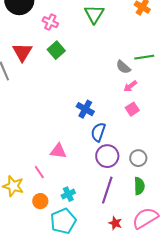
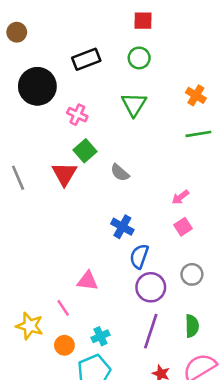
red triangle: (22, 52) -> (64, 174), moved
green line: (144, 57) -> (198, 134), moved
gray semicircle: (123, 67) -> (120, 173), moved
gray circle: (138, 158) -> (192, 274), moved

